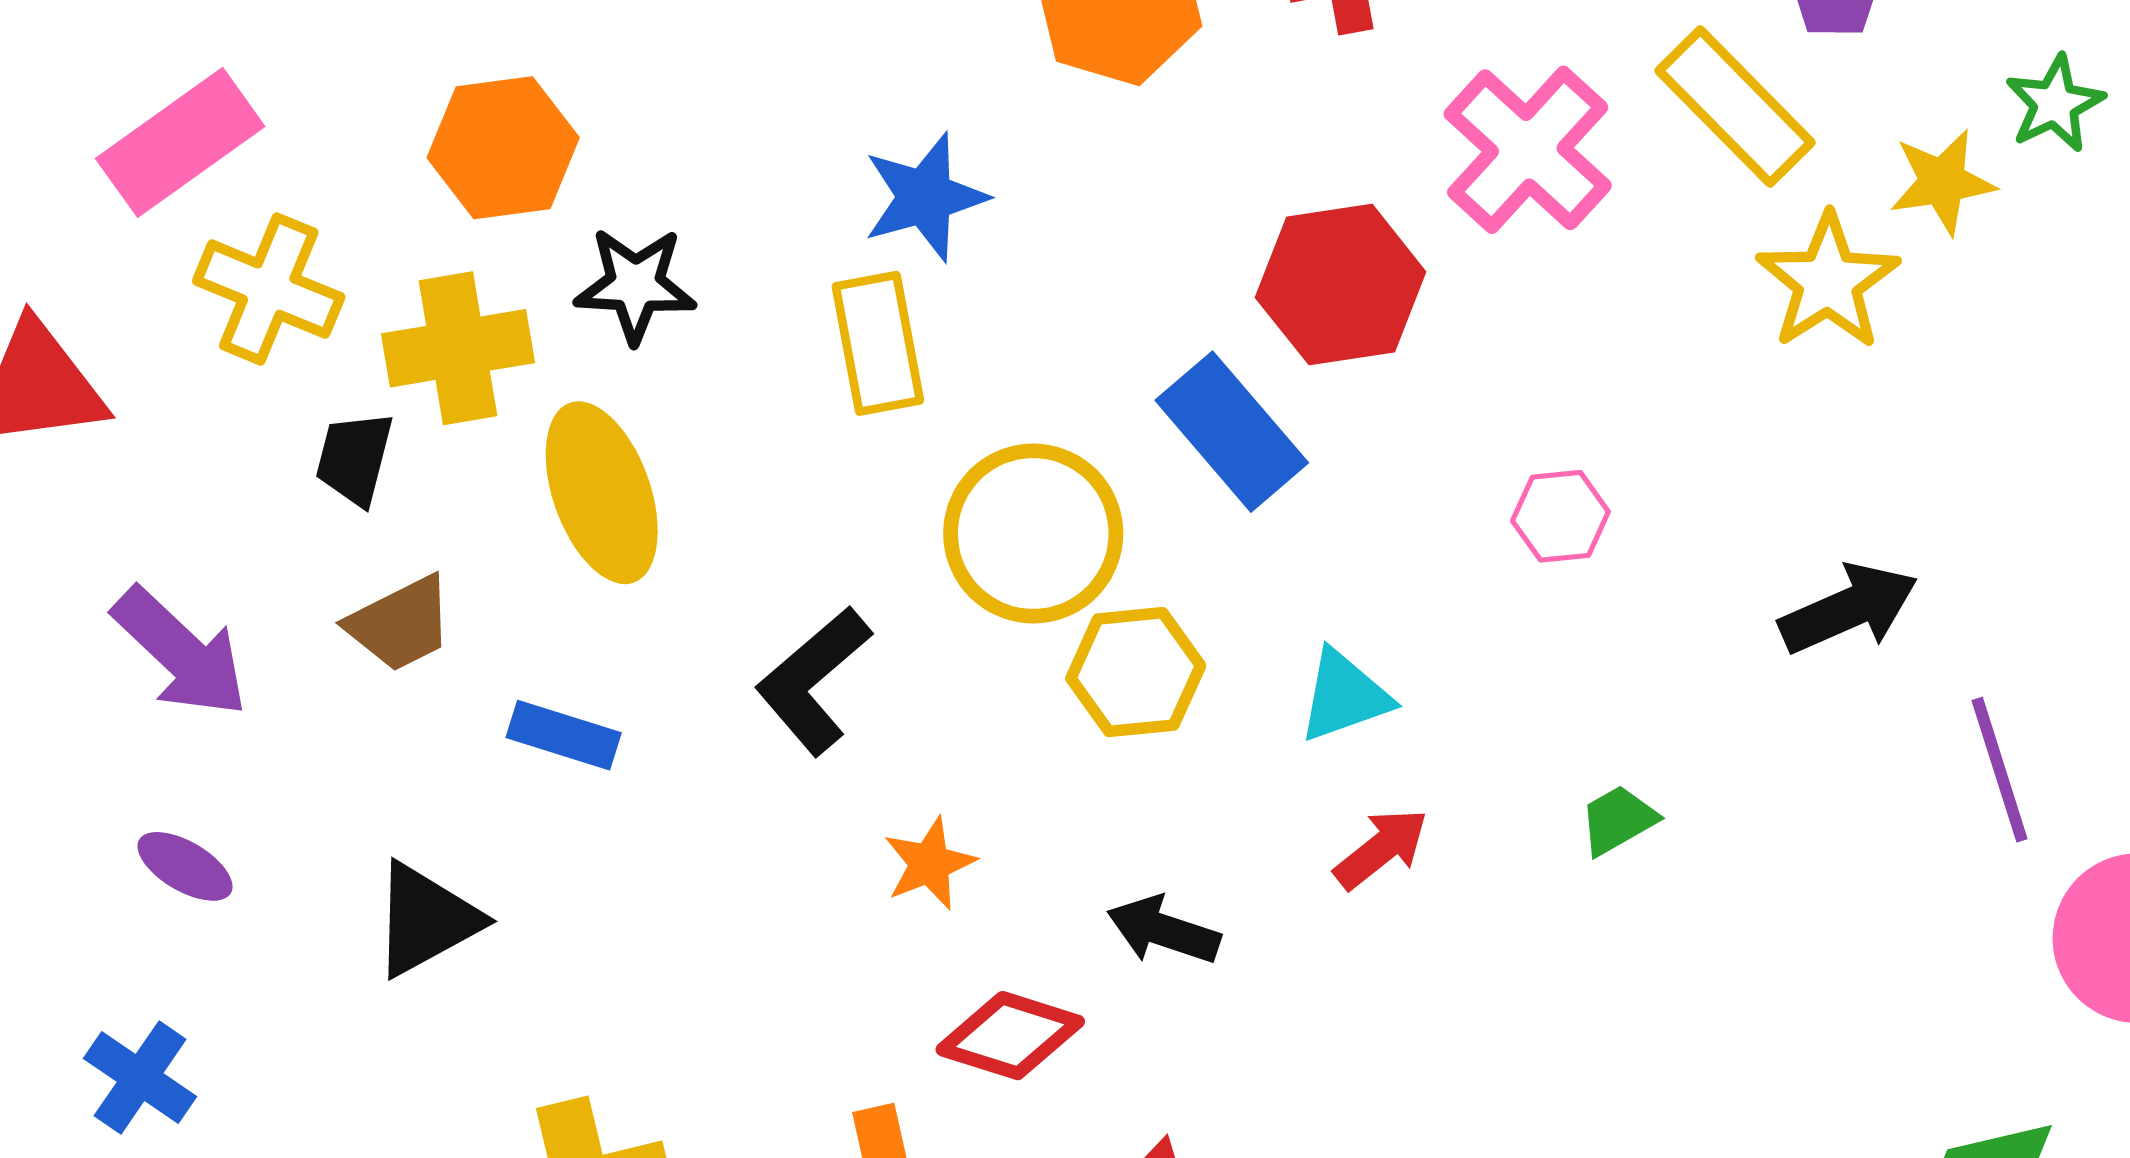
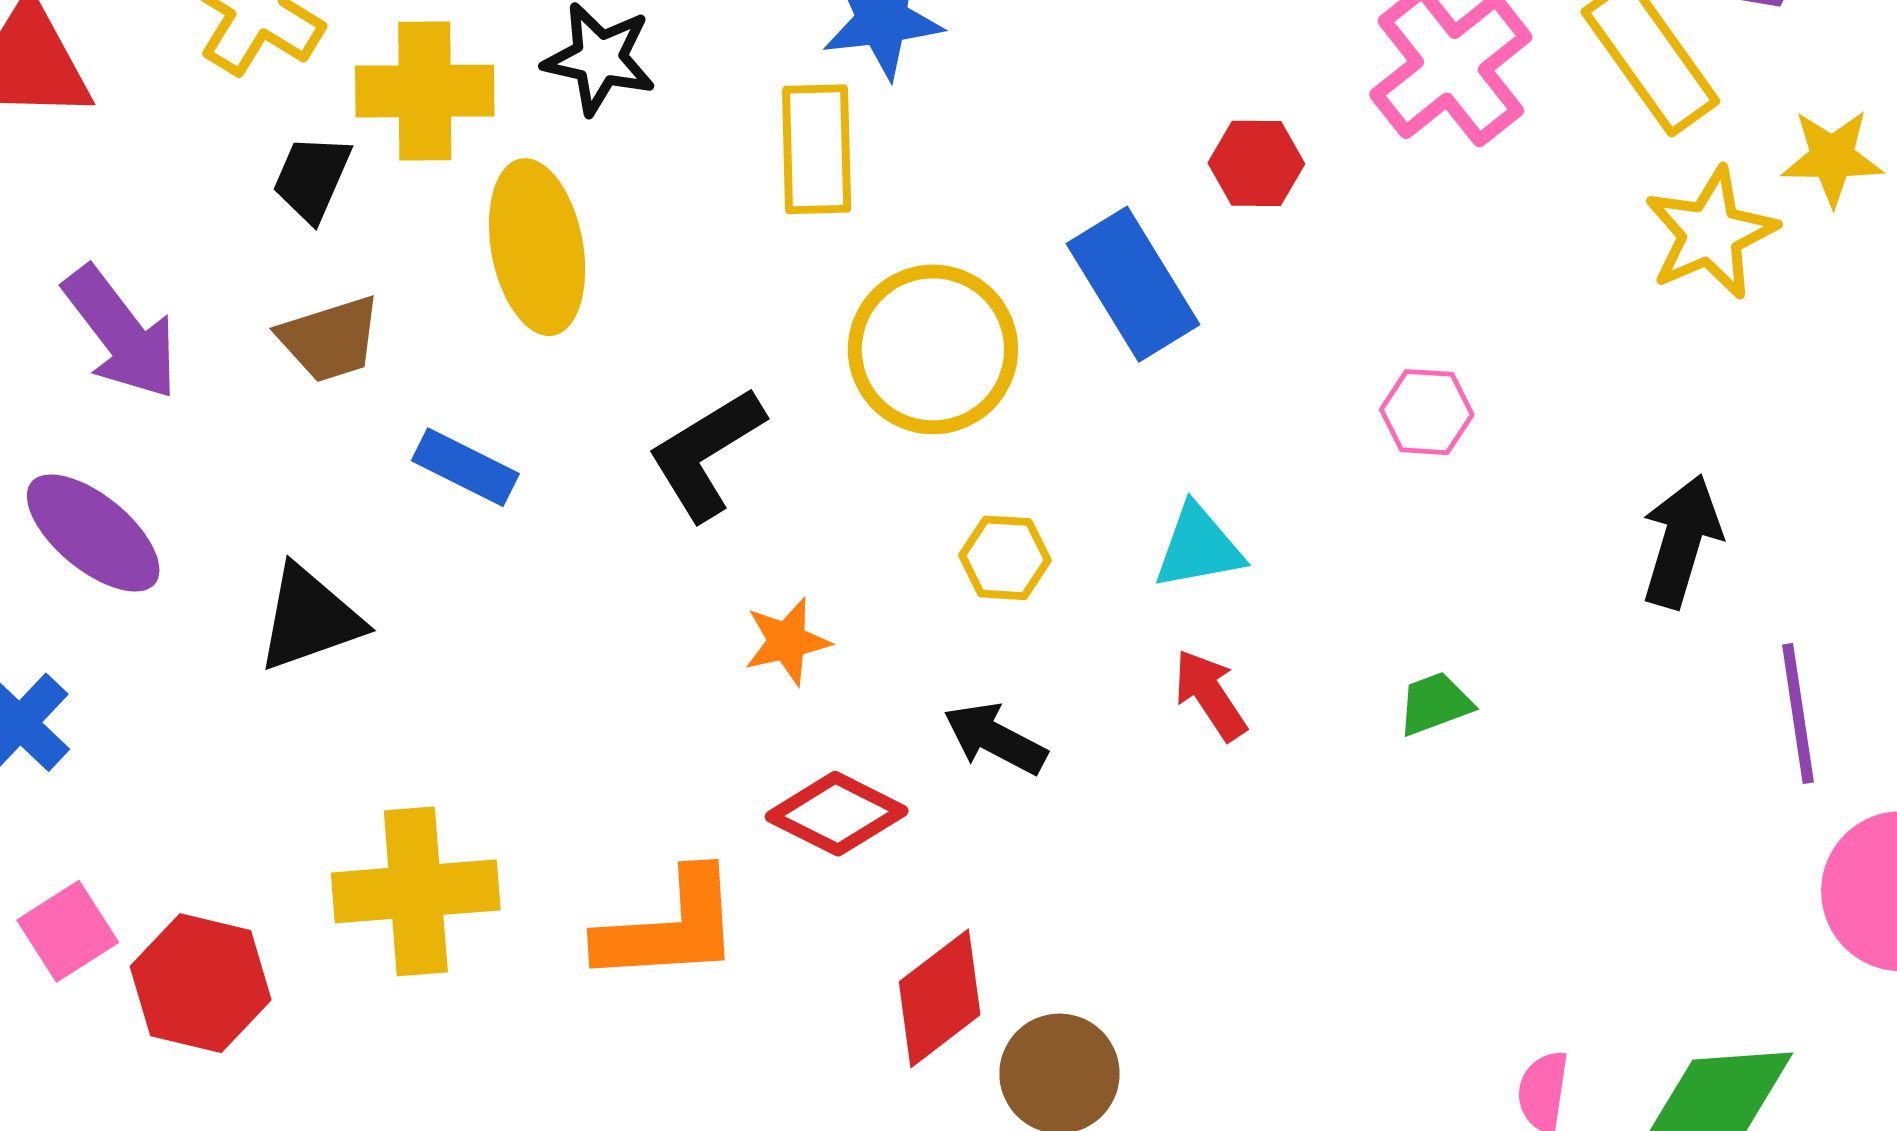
red hexagon: (1341, 285) -> (1256, 163), size x0.6
black arrow: (1849, 609) -> (1681, 541), turned -59
yellow hexagon: (1136, 672) -> (1005, 558), moved, size x0.7
red arrow: (1381, 849) -> (1210, 695), turned -94
purple ellipse: (185, 866) -> (93, 533), size x1.6

